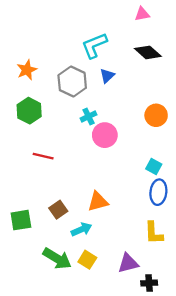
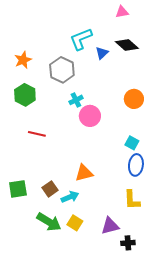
blue triangle: (107, 76) -> (102, 53), moved
brown square: (58, 210) -> (50, 189), moved

